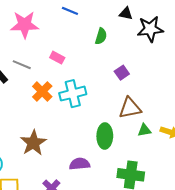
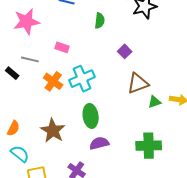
green ellipse: (105, 136) -> (91, 116), moved

